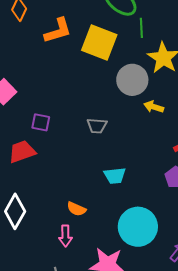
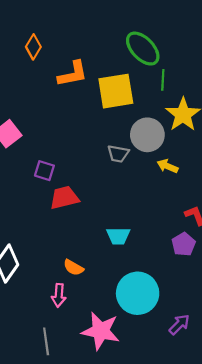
yellow square: (99, 42) -> (116, 91), turned -36
gray trapezoid: (97, 126) -> (118, 154), moved
red trapezoid: (22, 152) -> (64, 198), moved

